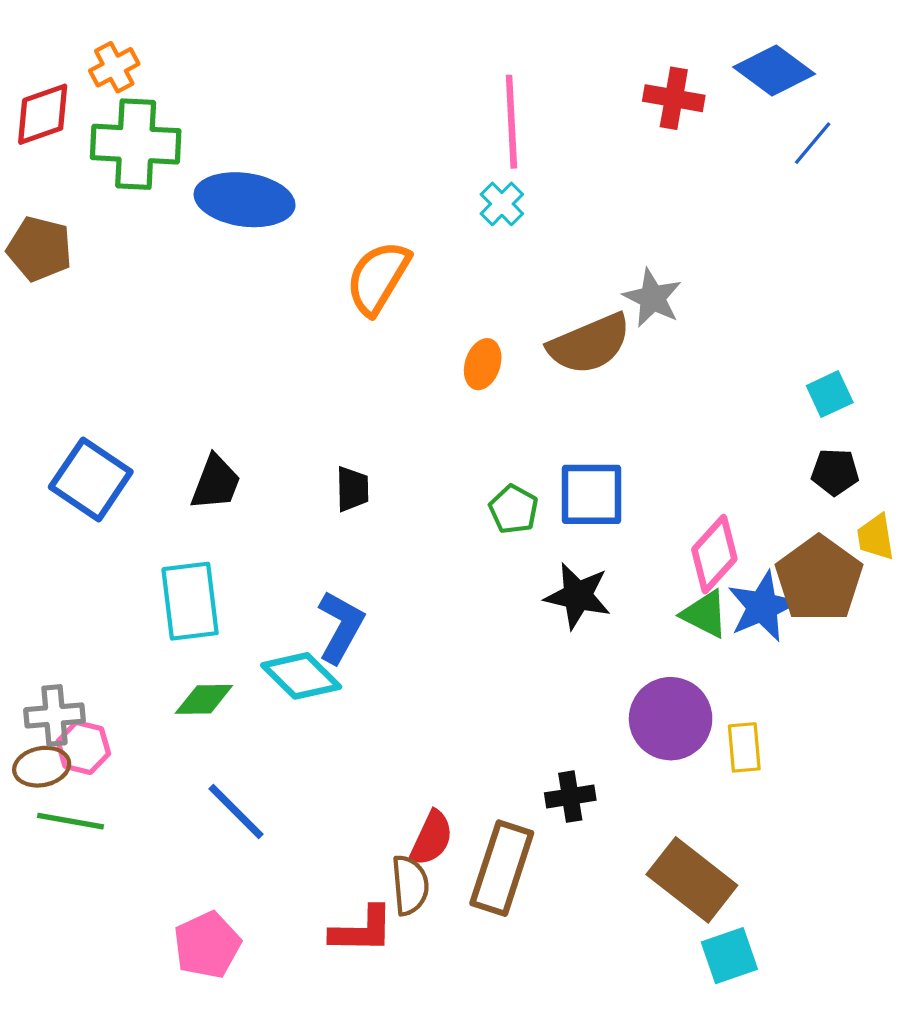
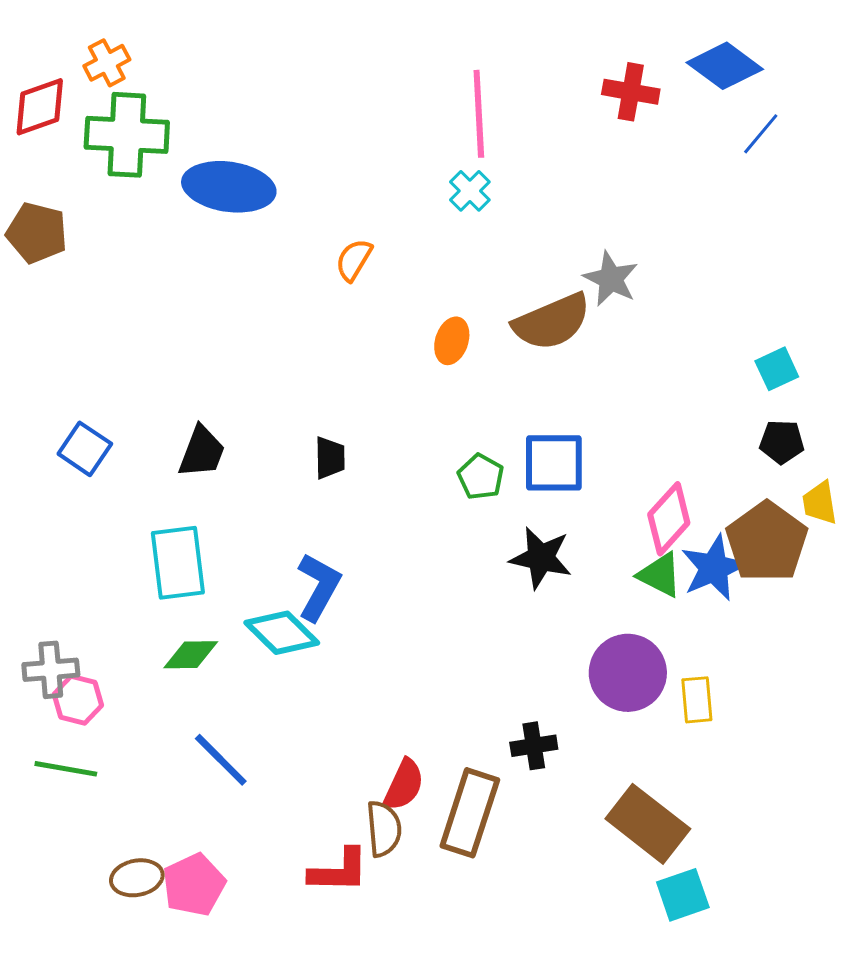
orange semicircle: (378, 278) -> (354, 260), size x0.6
blue square: (91, 479) -> (85, 449), size x0.7
brown ellipse: (42, 767) -> (137, 878), moved

